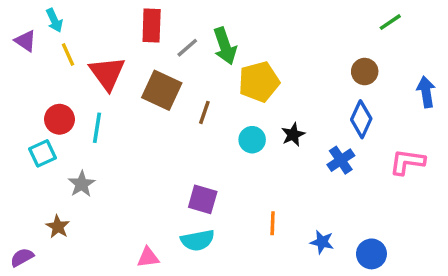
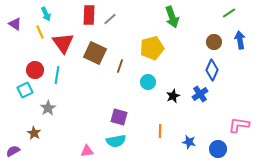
cyan arrow: (54, 20) -> (46, 14), moved
green arrow: (225, 46) -> (172, 17), moved
gray line: (187, 48) -> (110, 19), moved
blue arrow: (426, 92) -> (240, 40), moved
black star: (293, 135) -> (173, 96), moved
pink L-shape: (407, 162) -> (239, 125), moved

